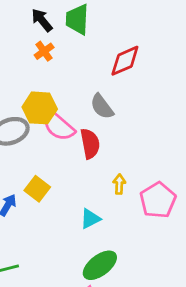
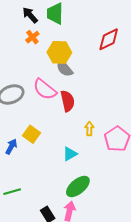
red diamond: (125, 61) -> (109, 39), moved
gray semicircle: (102, 107) -> (64, 68), moved
yellow hexagon: (40, 108) -> (59, 52), moved

